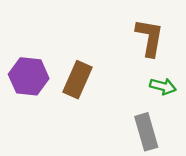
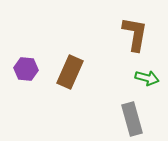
purple hexagon: (29, 76) -> (26, 69), size x0.7

